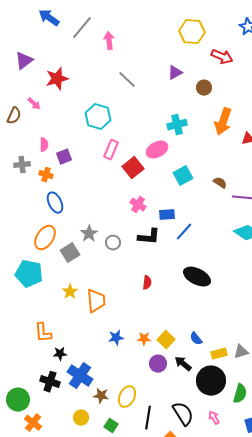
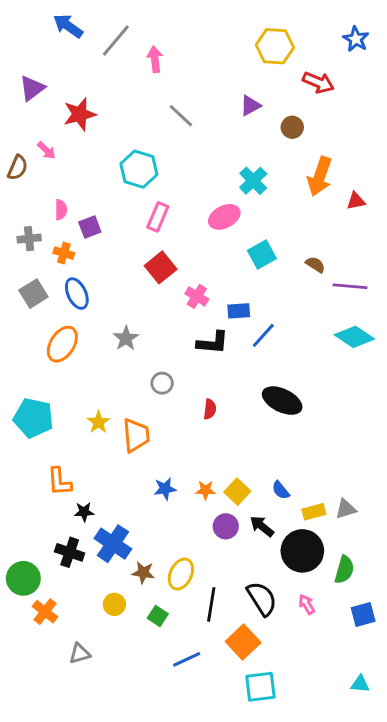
cyan cross: (177, 125) -> (253, 181), turned -30
red square: (133, 168) -> (161, 267), moved
gray circle: (113, 243) -> (162, 383), moved
gray square: (70, 253) -> (33, 294), moved
cyan pentagon: (29, 274) -> (33, 418), moved

